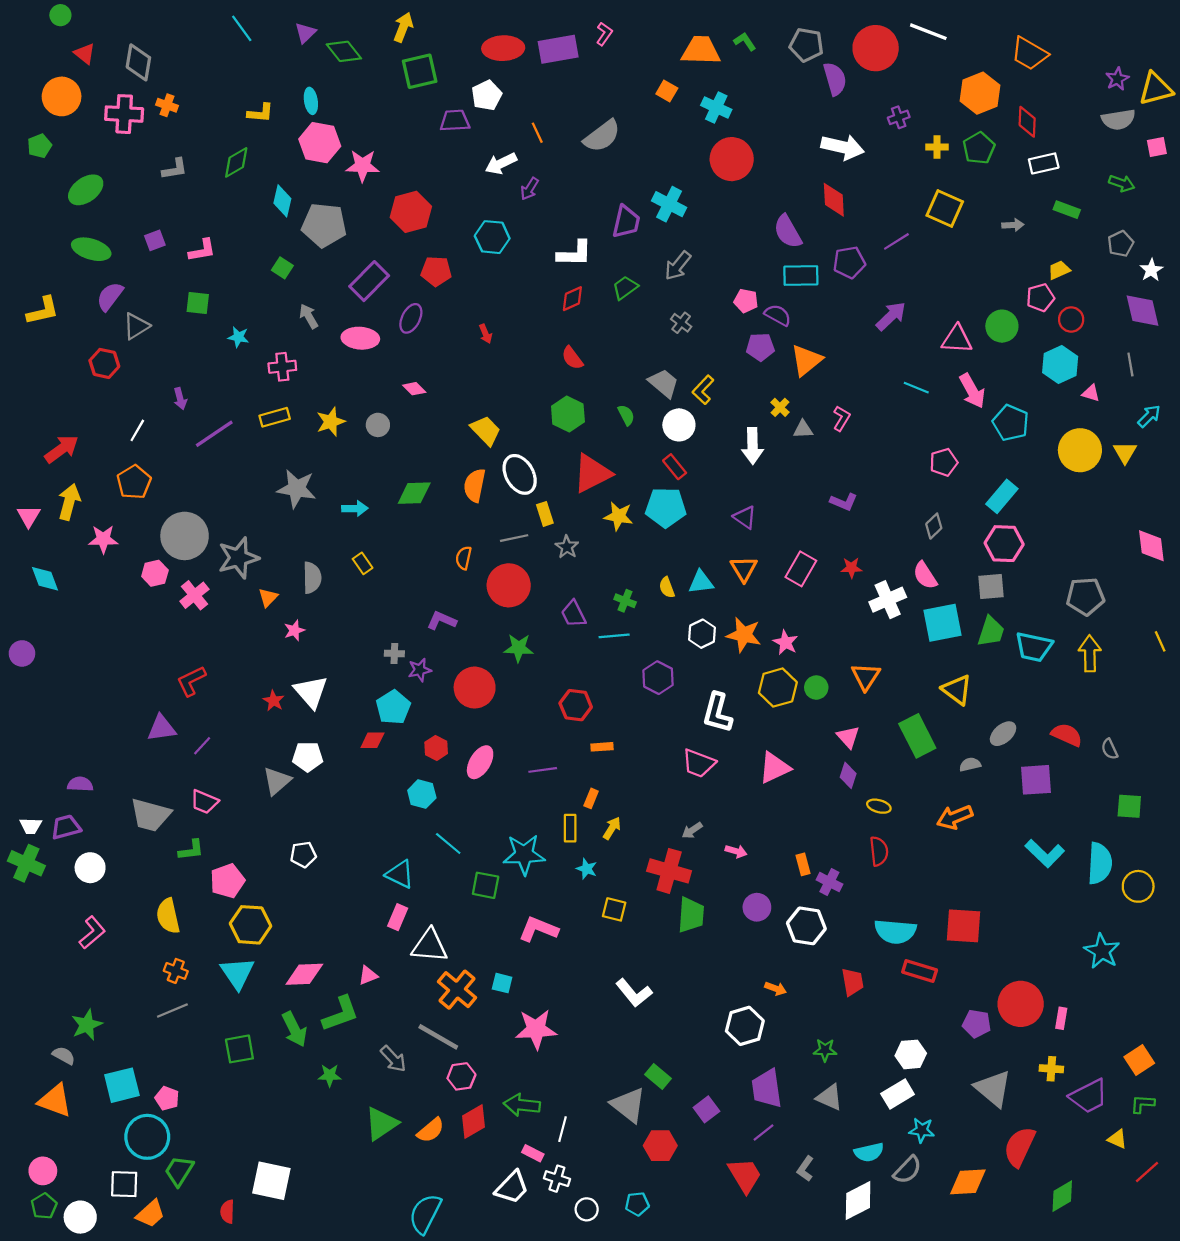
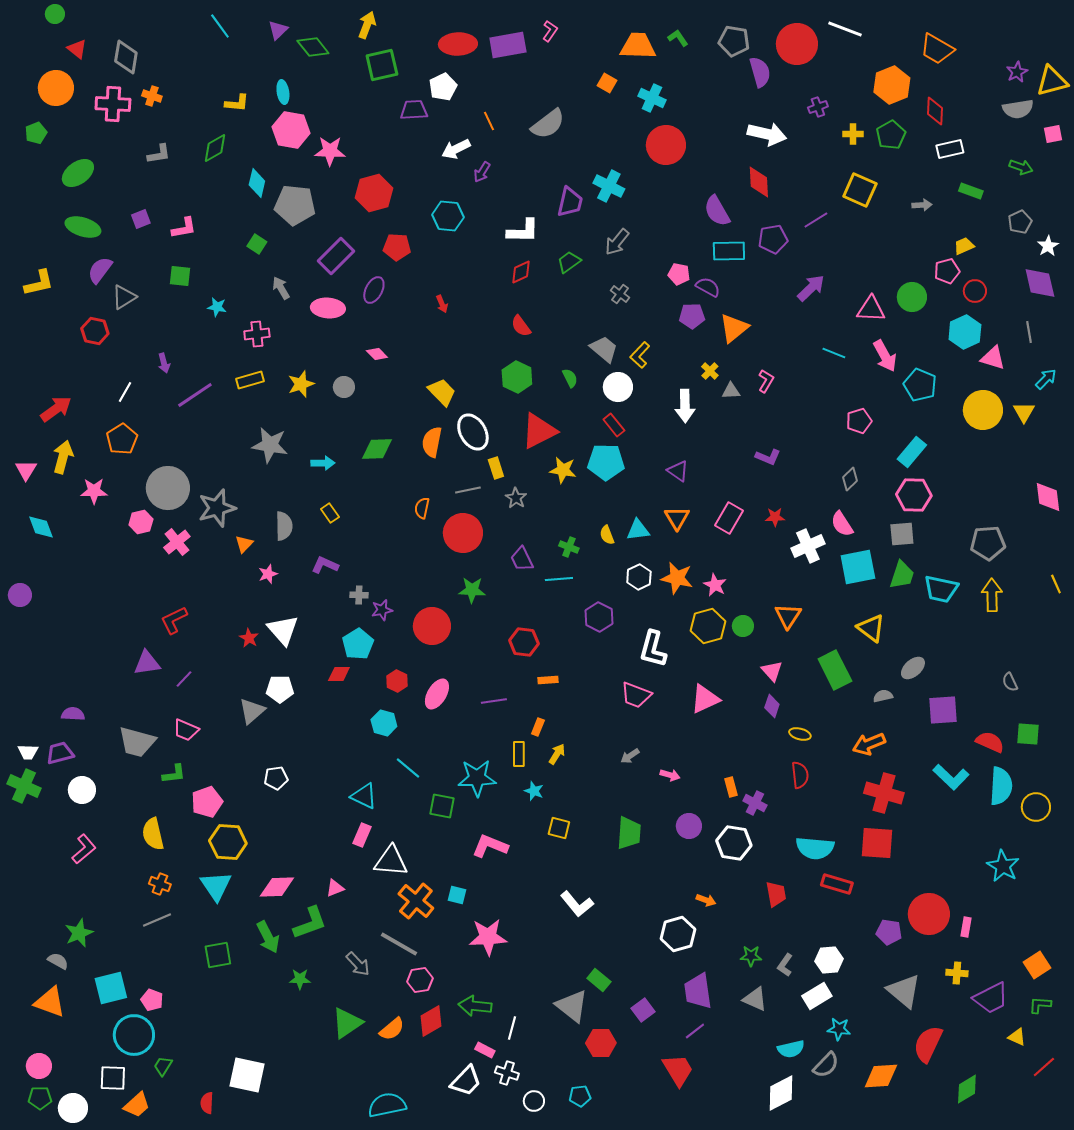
pink triangle: (1091, 393) -> (993, 358), size x1.5
purple L-shape: (442, 620) -> (325, 565), moved
red semicircle: (1067, 735) -> (990, 742), moved
red cross: (669, 871) -> (884, 793), moved
gray L-shape: (805, 1169) -> (785, 965), moved
green trapezoid: (179, 1171) -> (163, 1066), size x0.7
green pentagon: (44, 1206) -> (40, 1098), turned 30
cyan semicircle: (425, 1214) -> (387, 1105), turned 51

